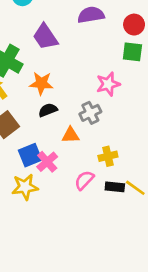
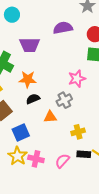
purple trapezoid: (45, 37) -> (30, 45), turned -55
pink cross: (47, 162) -> (36, 159), moved, turned -35
pink semicircle: (84, 180) -> (62, 161), moved
yellow star: (25, 187) -> (17, 156), turned -30

